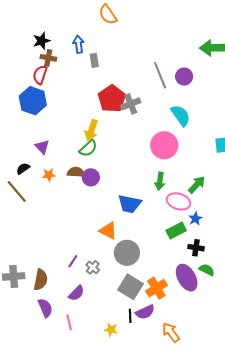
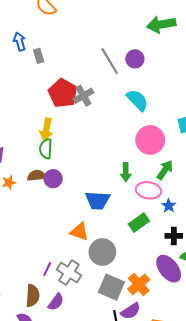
pink circle: (164, 145) -> (150, 140), moved
green semicircle: (88, 148) -> (46, 149), turned 144
green rectangle: (176, 230) -> (139, 223), moved
gray cross: (93, 267) -> (69, 273), size x1.6
brown semicircle: (41, 280) -> (33, 296), moved

